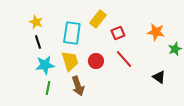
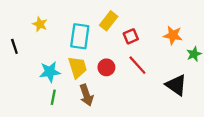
black line: (38, 42) -> (14, 46), moved
black triangle: (159, 77) -> (176, 85), size x1.5

